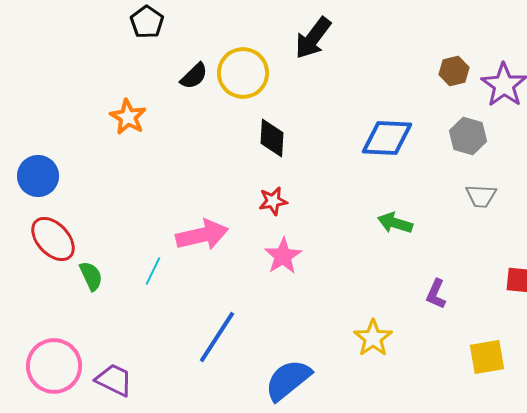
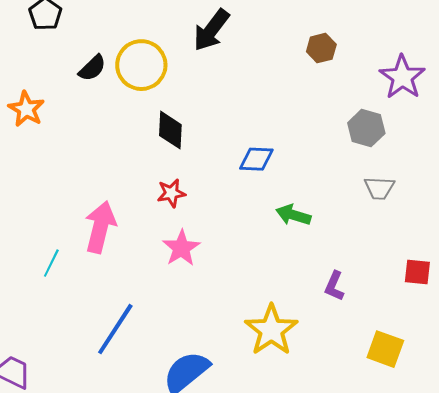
brown hexagon: (454, 71) -> (321, 48), moved
blue diamond: (387, 138) -> (256, 159), moved, size x0.7
pink arrow: (202, 235) -> (100, 227), turned -63
yellow star: (373, 338) -> (271, 330), size x1.4
yellow square: (487, 357) -> (385, 349), turned 30

